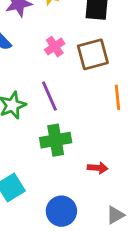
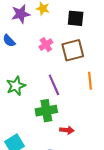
purple line: (49, 96) -> (54, 85), moved
red arrow: (98, 168) -> (67, 130), moved

